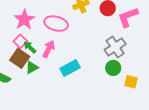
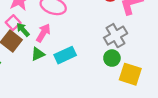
green triangle: (32, 67) -> (38, 54), moved
yellow square: (131, 82) -> (130, 74), size x1.5

